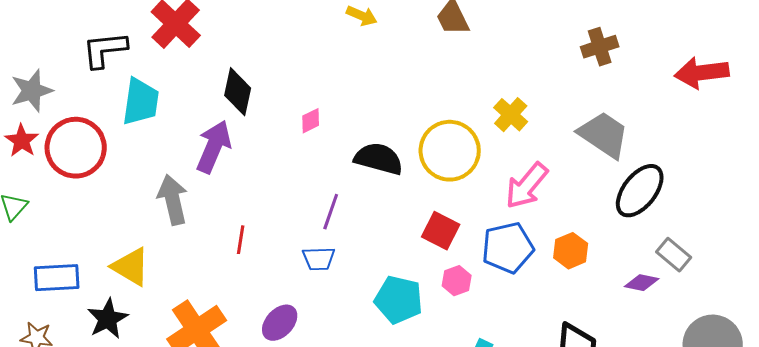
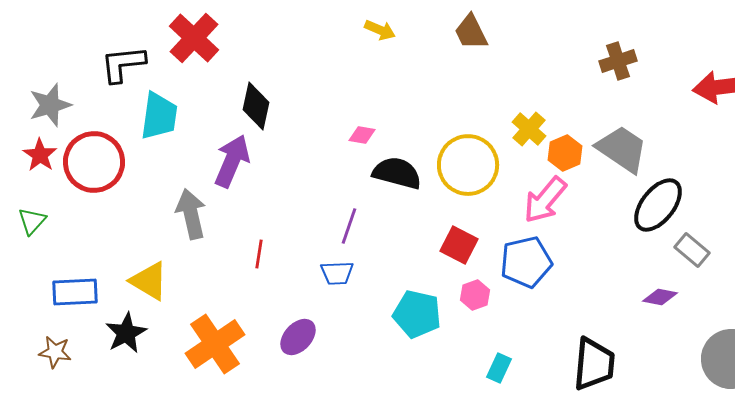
pink diamond: (311, 121) -> (362, 135), moved, turned 36
orange hexagon: (571, 251) -> (565, 153), moved
gray rectangle: (674, 255) -> (692, 250), moved

